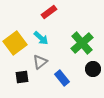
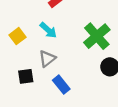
yellow square: (15, 43) -> (18, 36), size x0.6
blue rectangle: (62, 78) -> (61, 85), moved

